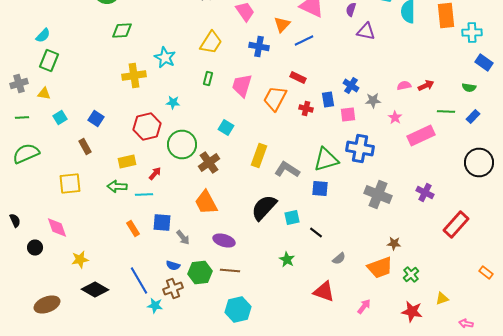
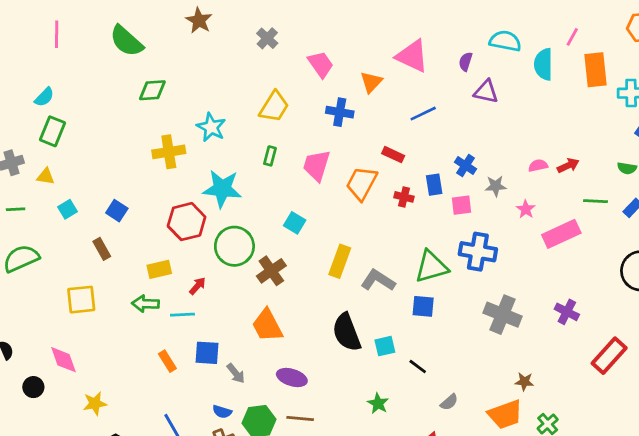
blue line: (304, 40) -> (423, 114), moved
cyan star: (173, 102) -> (222, 189), size x2.0
black semicircle: (264, 208) -> (347, 332), turned -64

